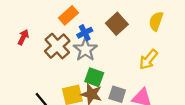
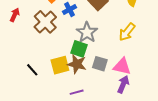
gray star: (85, 50) -> (87, 32), moved

